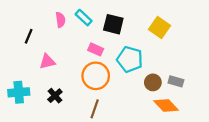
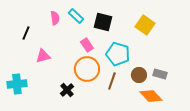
pink rectangle: (96, 49) -> (87, 45), turned 32
black cross: (55, 96) -> (67, 90), moved
brown line: (95, 109) -> (112, 81), moved

